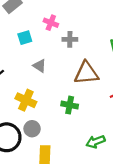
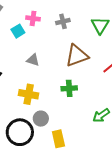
cyan square: (25, 38) -> (18, 31), moved
gray cross: (70, 39) -> (63, 21), moved

